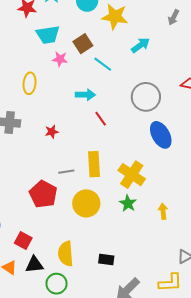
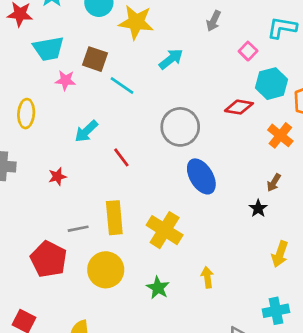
brown square: (83, 44) -> (95, 59), turned -36
cyan arrow: (85, 95) -> (86, 131), moved, turned 138
green star: (128, 203) -> (158, 288), moved

